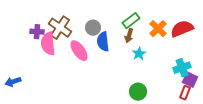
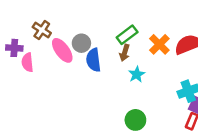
brown cross: (60, 28) -> (42, 30), moved, size x0.7
pink semicircle: (48, 44) -> (27, 62), size x0.7
pink ellipse: (79, 51) -> (62, 50), moved

